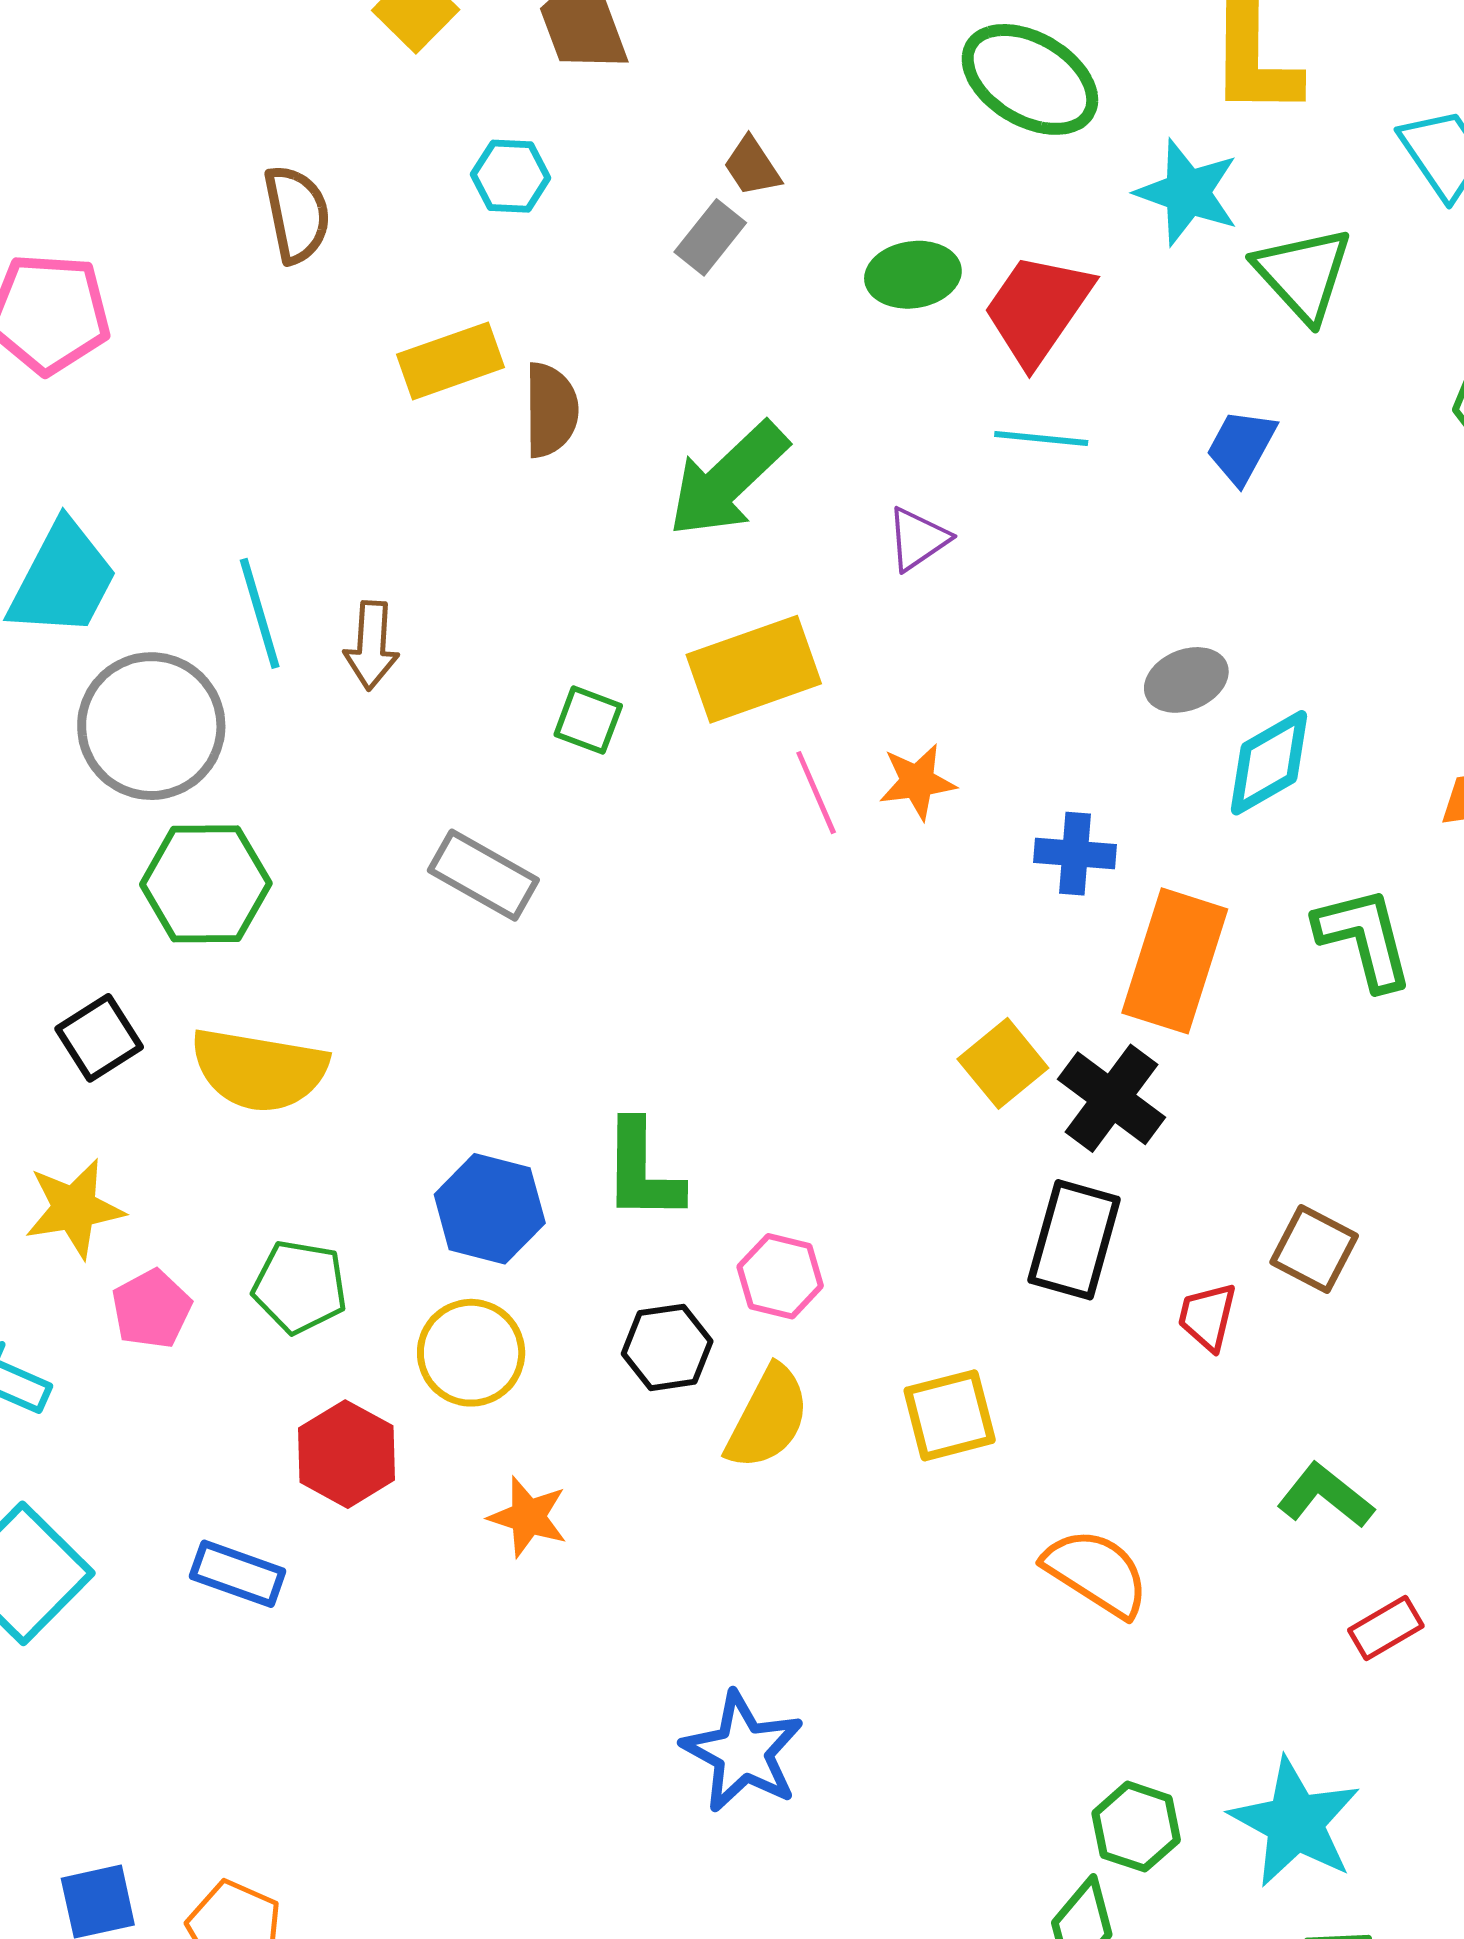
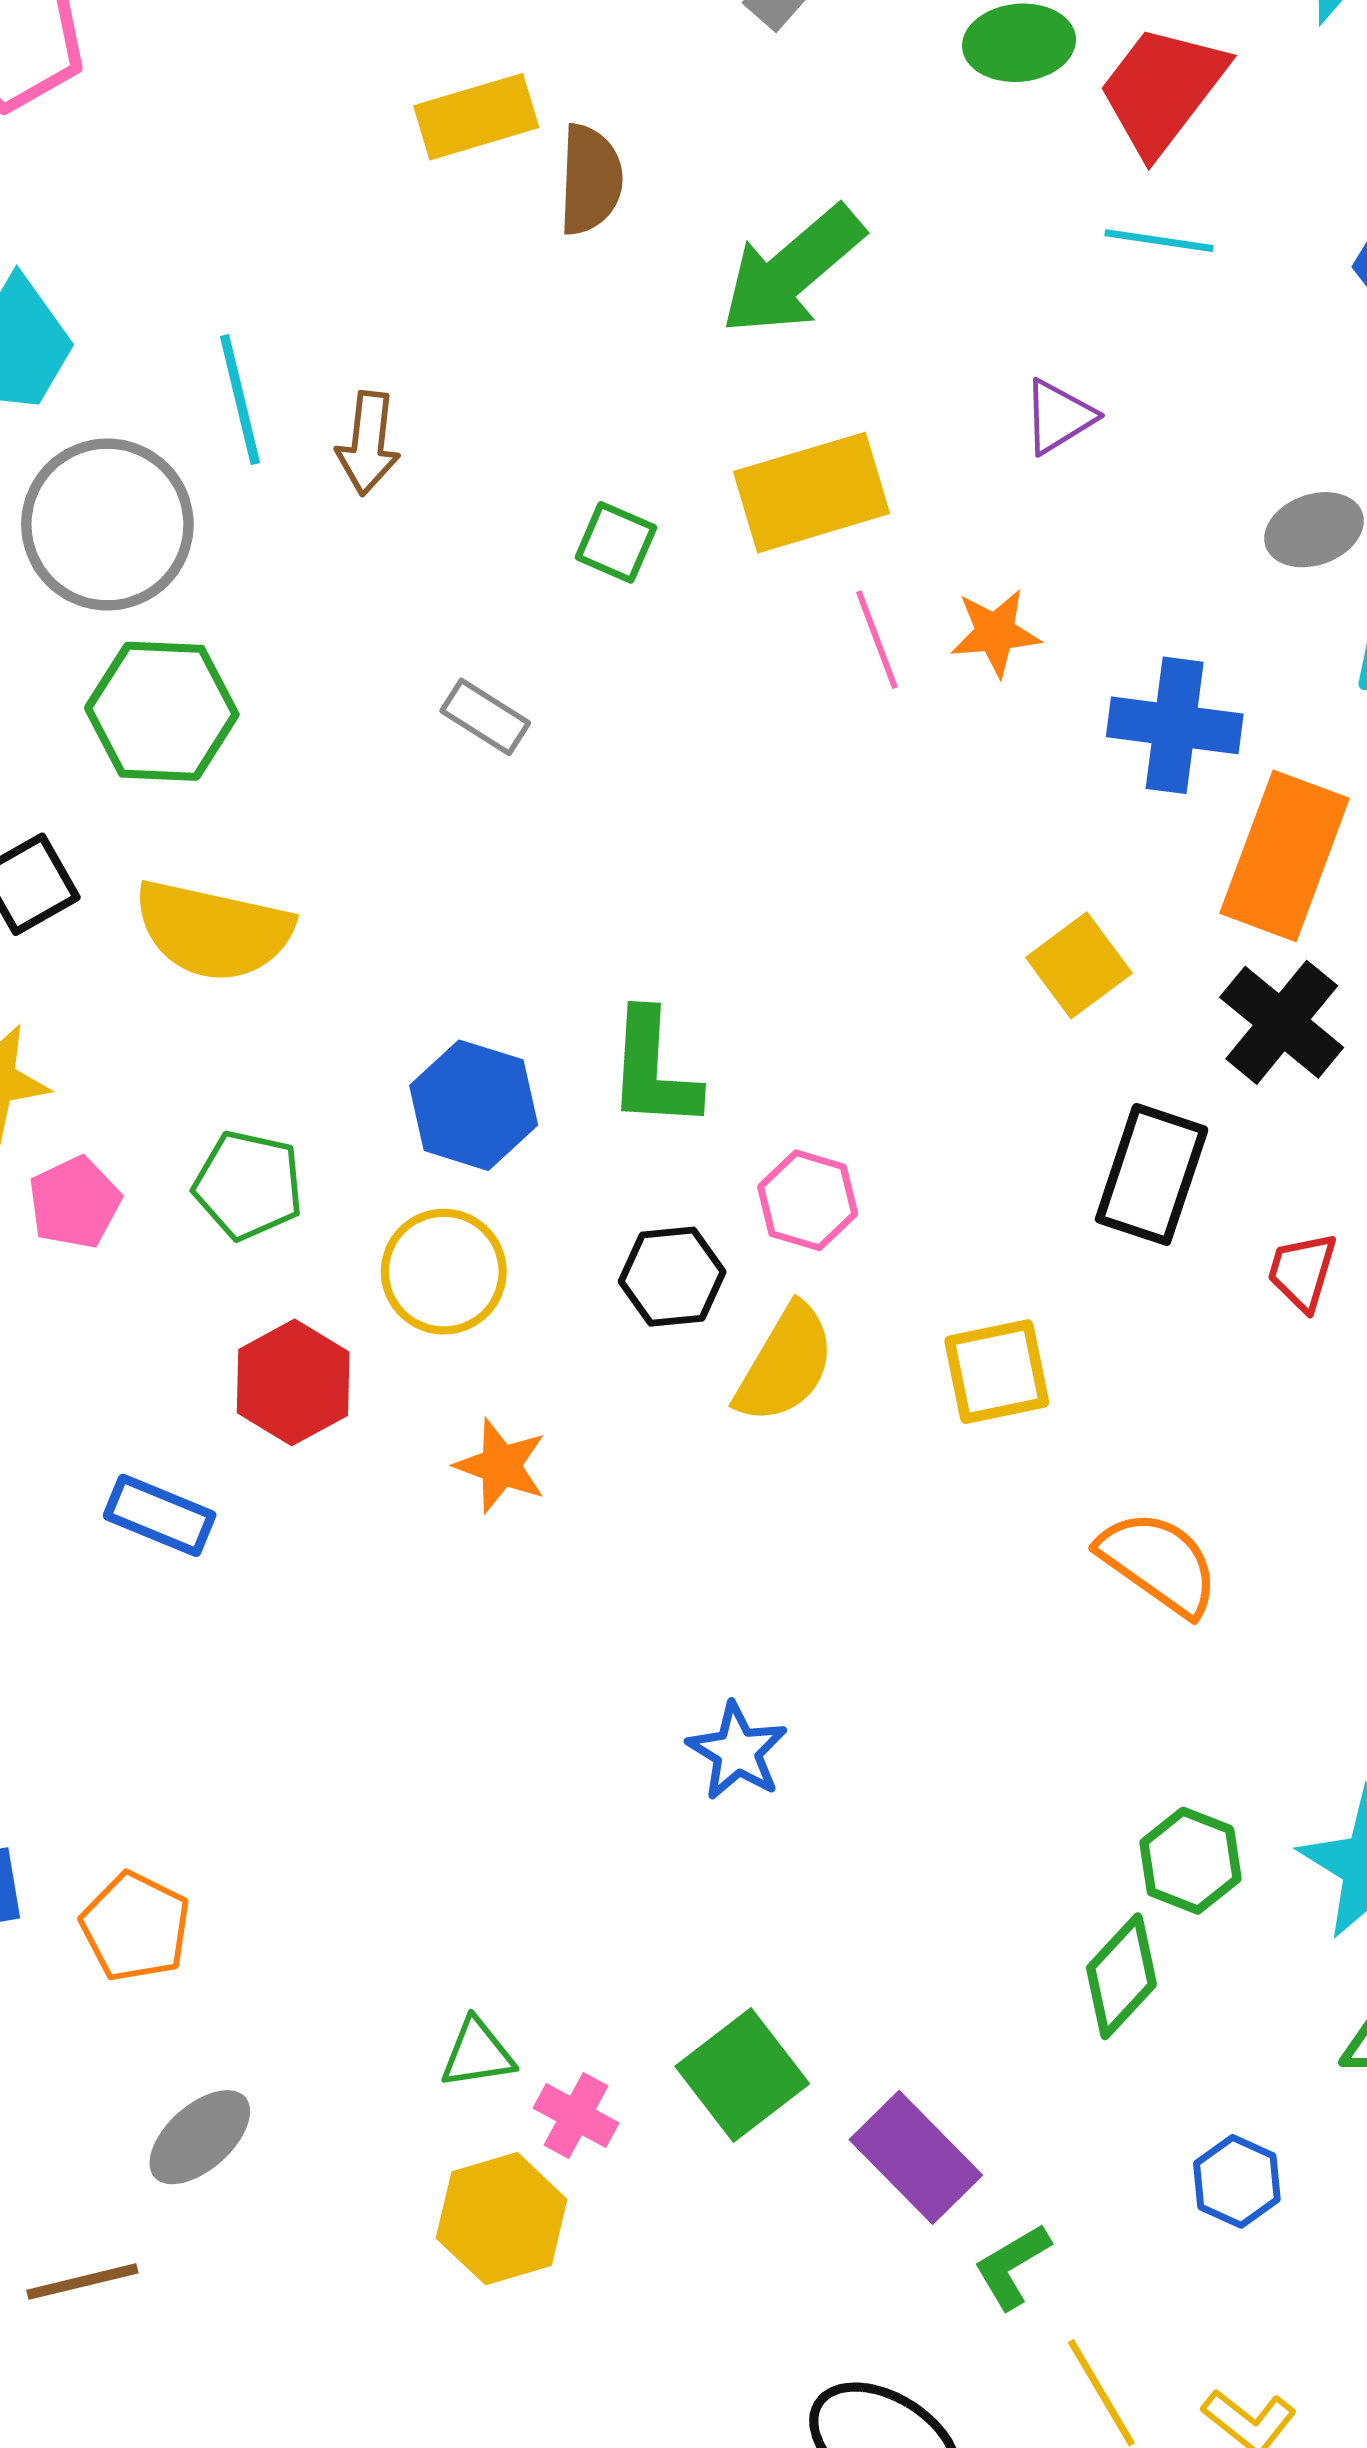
purple triangle: (918, 539) -> (1059, 417), moved
blue cross: (1075, 854) -> (1175, 725), size x1.4
gray rectangle: (483, 875) -> (485, 717), size x0.7
black cross: (1112, 1098) -> (1282, 1022), moved
blue star: (743, 1752) -> (737, 1751), size x0.7

